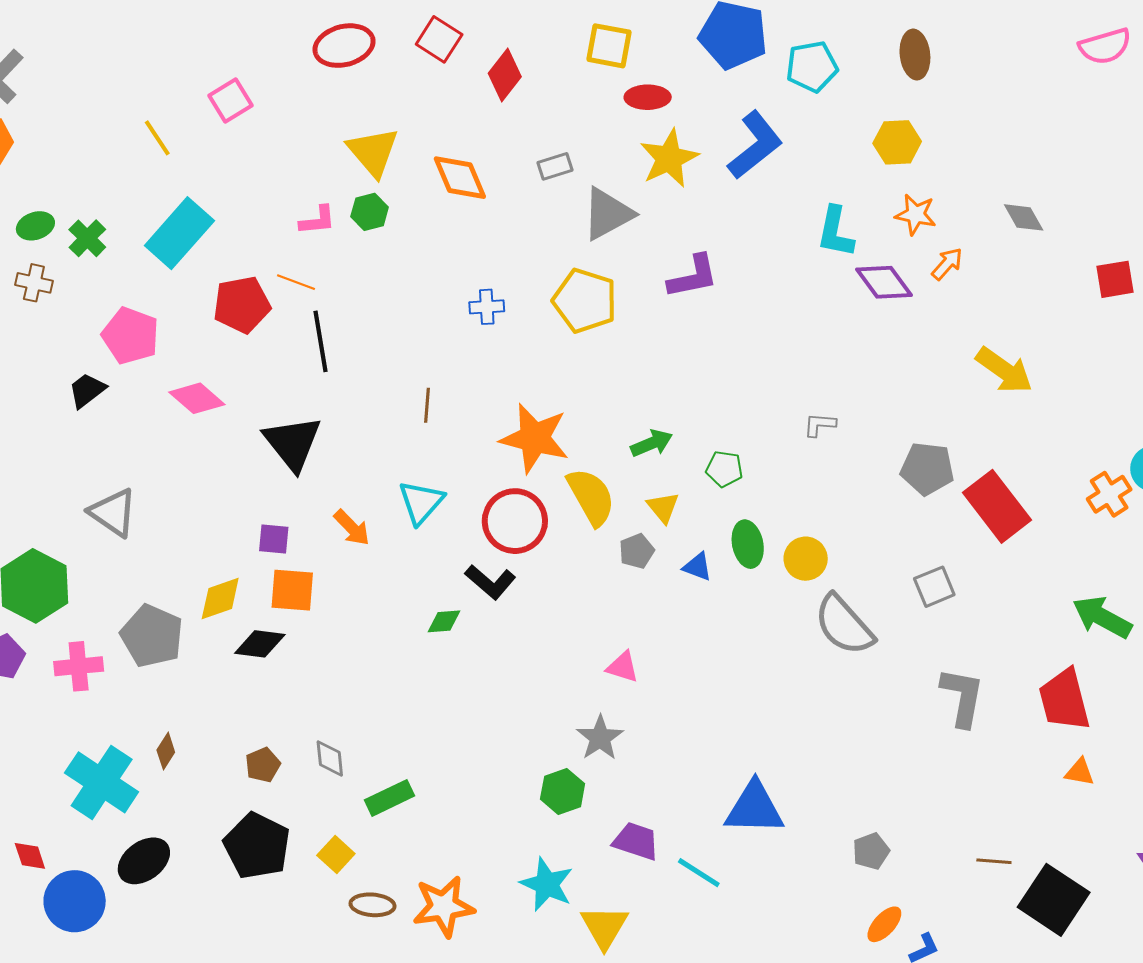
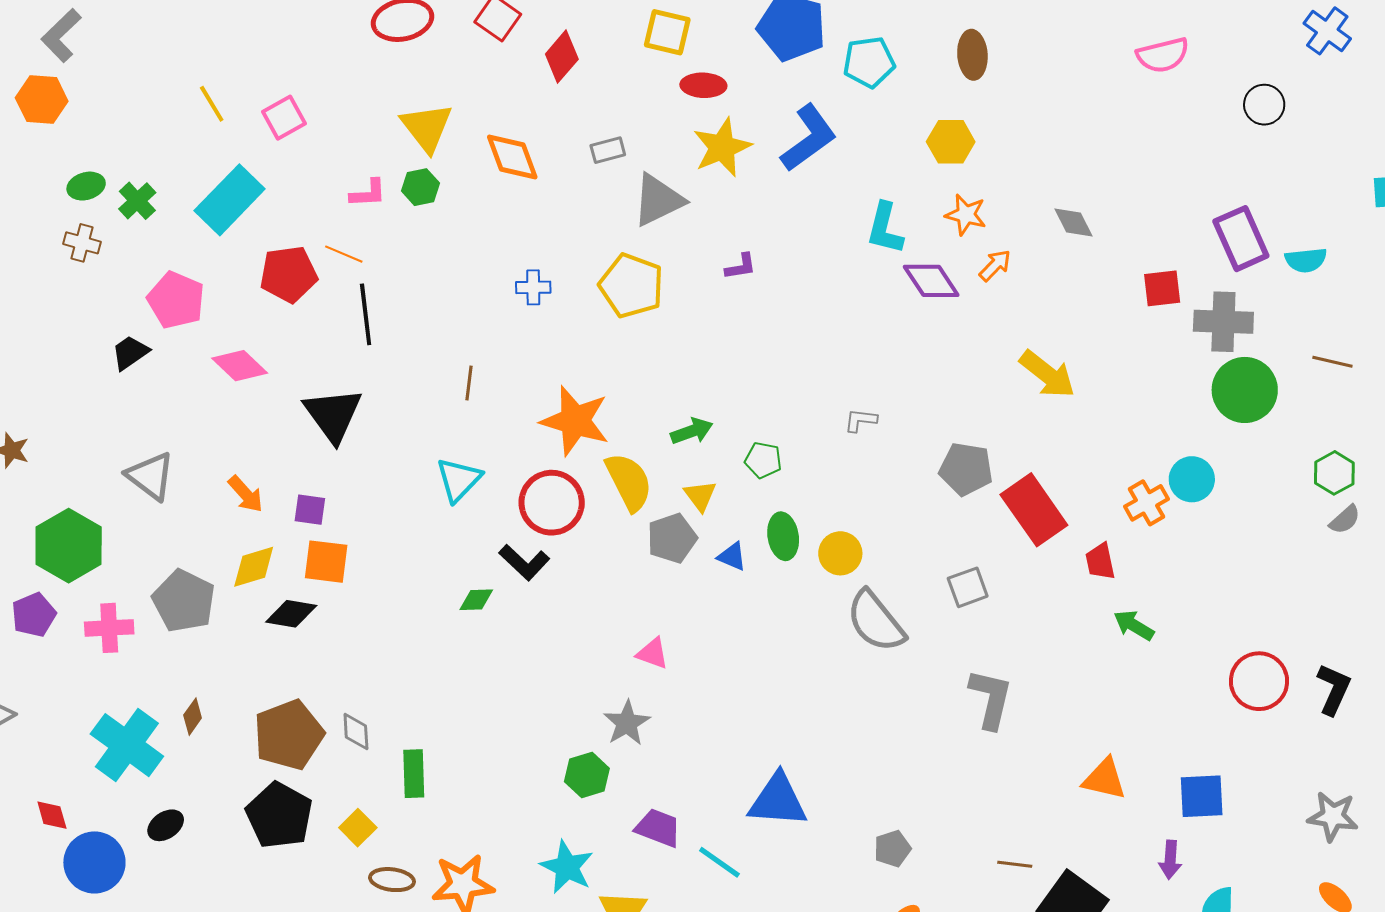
pink square: (231, 101) -> (284, 118), moved
purple L-shape: (693, 277) -> (741, 267), size x0.6
orange arrow: (352, 528) -> (246, 494), moved
gray pentagon: (637, 551) -> (672, 538), size x1.4
green arrow: (1102, 617) -> (1134, 625), size x0.7
red trapezoid: (1064, 700) -> (1100, 561), moved, size x0.6
brown pentagon: (263, 765) -> (289, 735), size x2.0
orange triangle: (1080, 772) -> (1104, 779), size x1.5
green rectangle: (389, 798) -> (414, 774), turned -69
black ellipse: (144, 861) -> (166, 825), size x0.7

